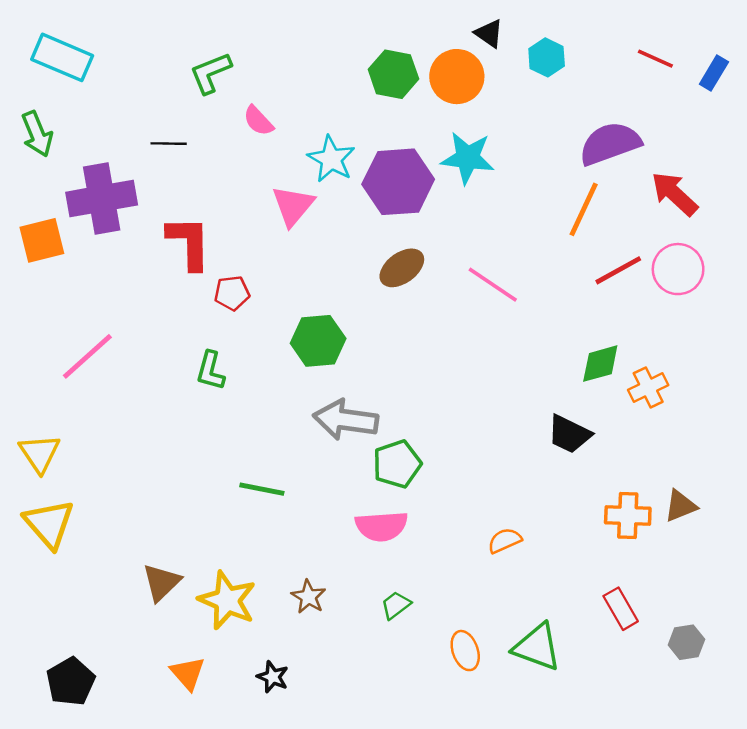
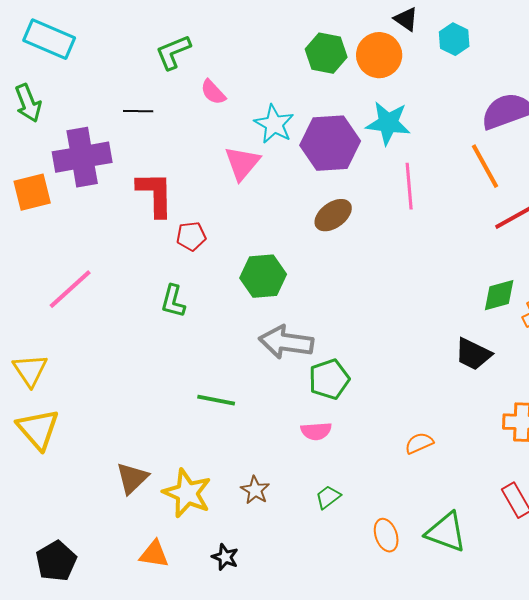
orange line: (584, 209) -> (485, 166), turned -54
pink line: (493, 285) -> (409, 186), moved, turned 51
pink semicircle: (381, 526) -> (316, 431), size x0.7
orange triangle: (188, 673) -> (154, 554), turned -40

